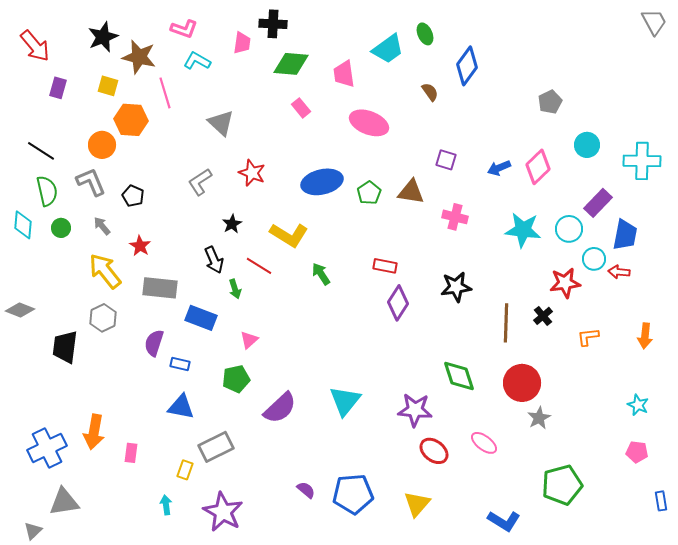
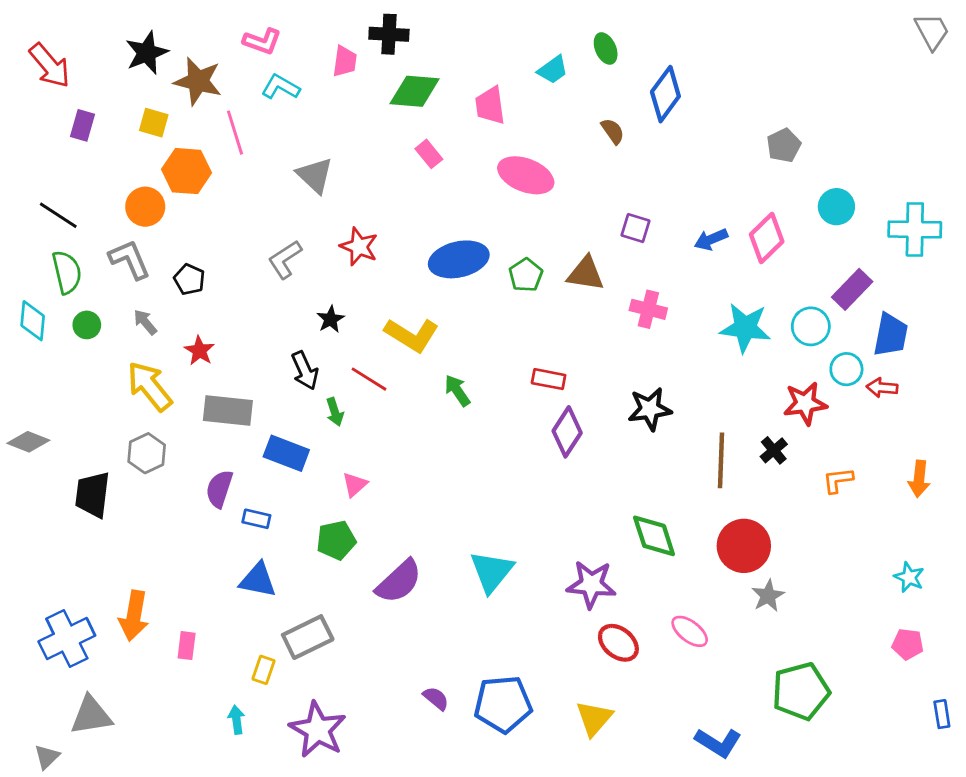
cyan trapezoid: (388, 49) -> (553, 70), size x0.7

